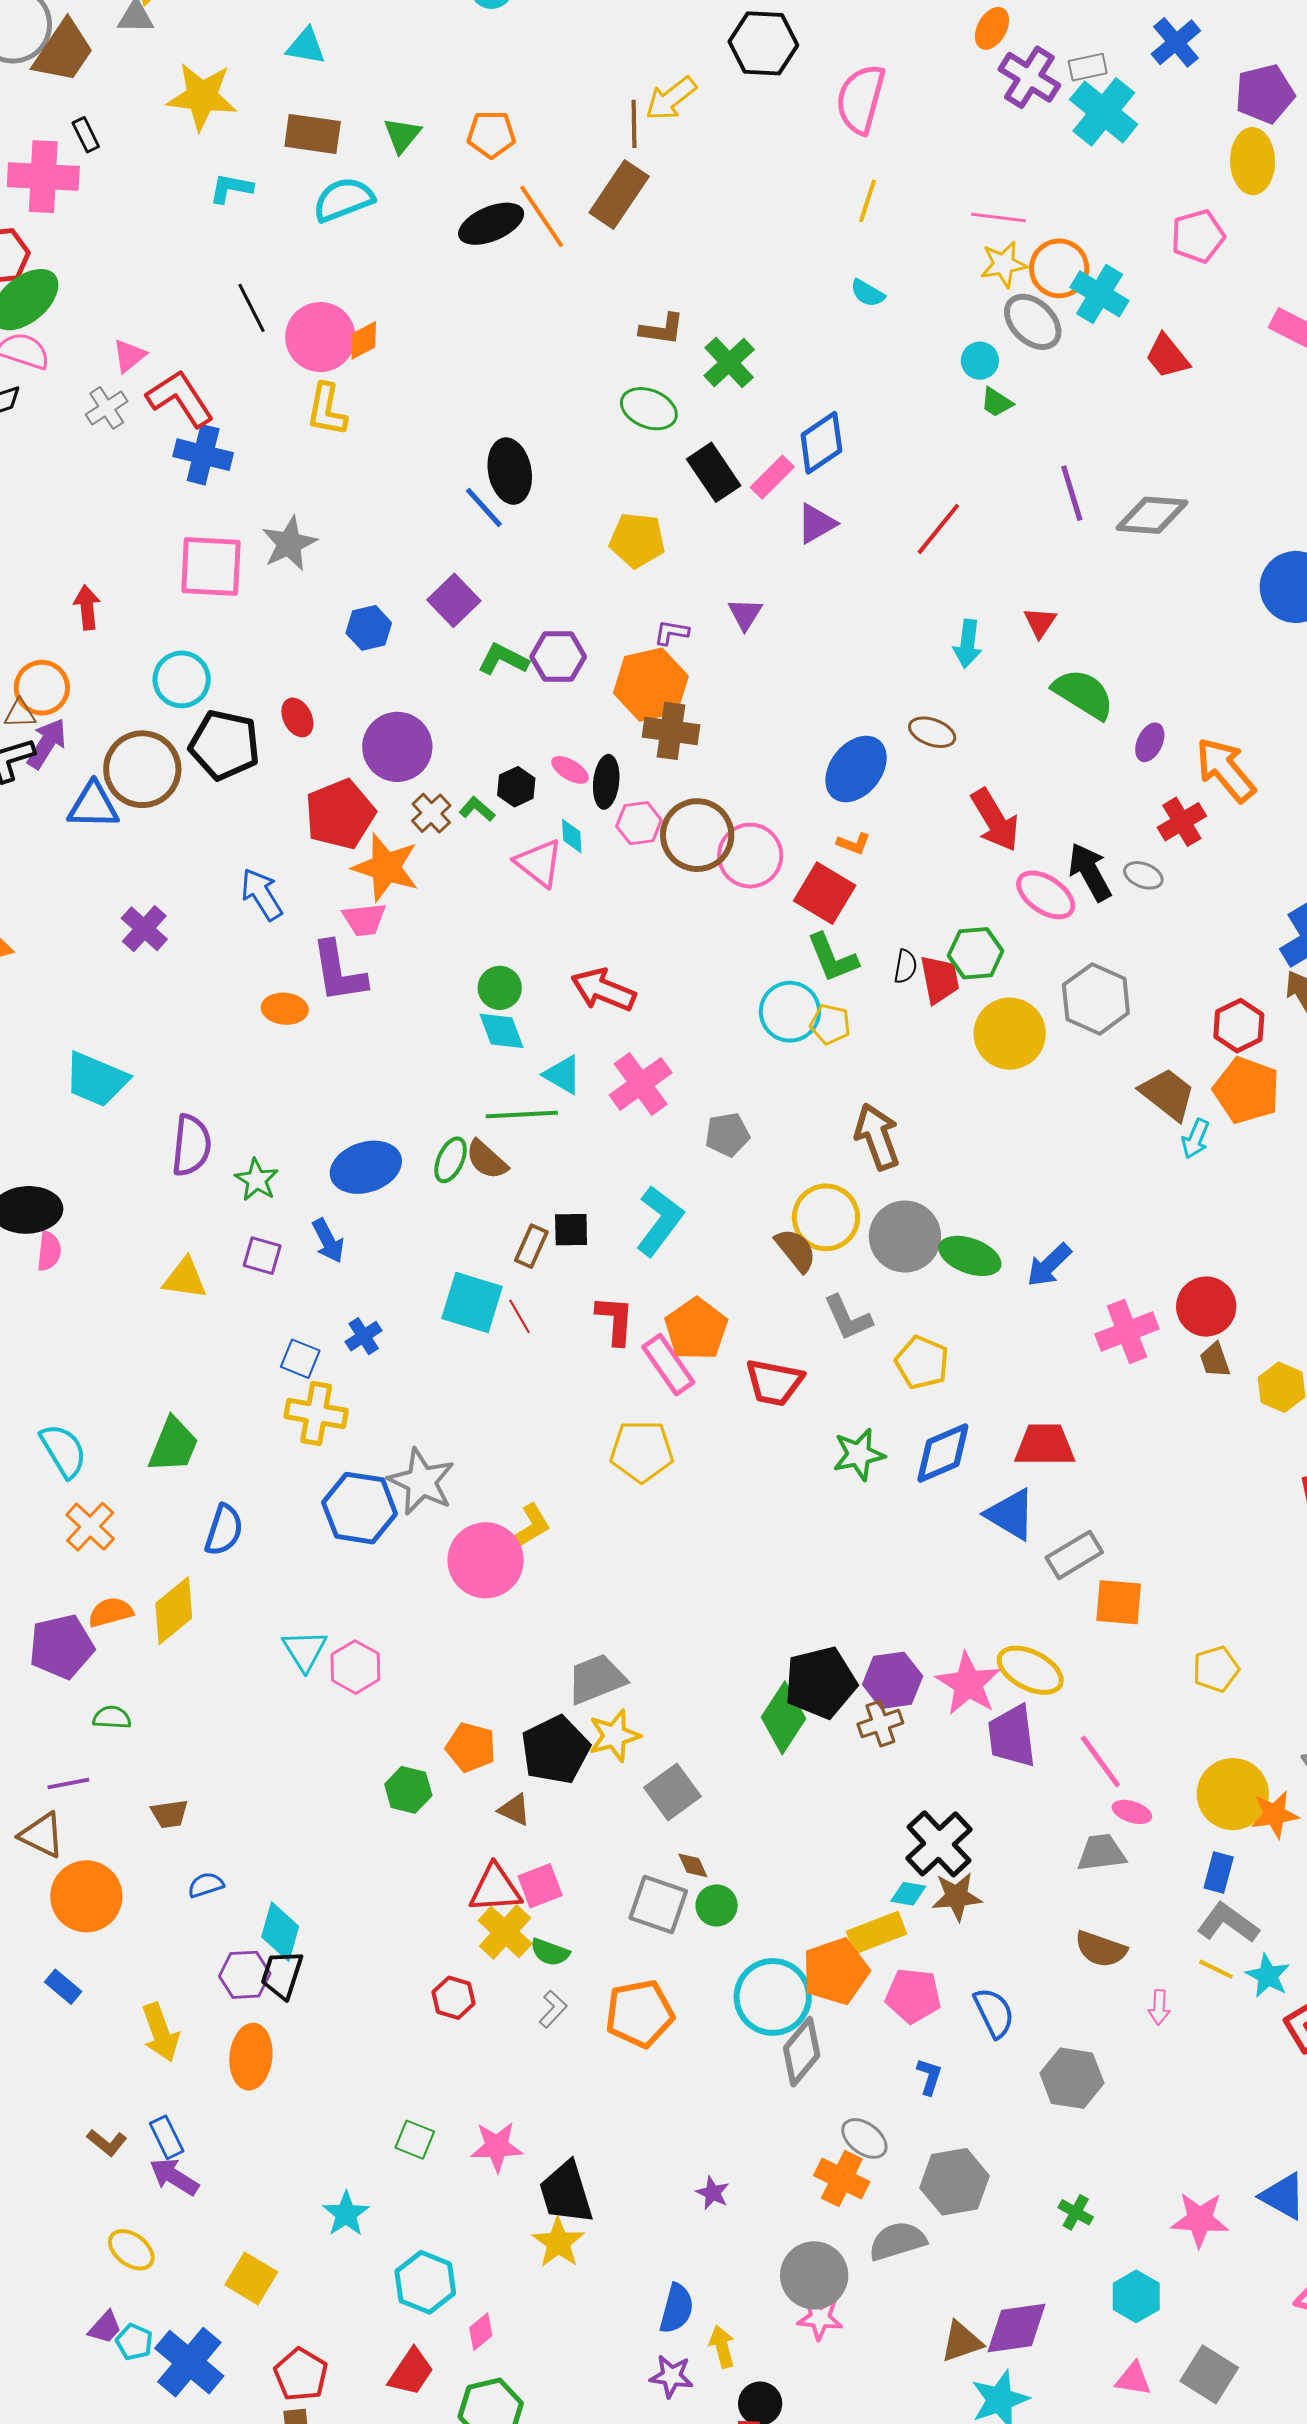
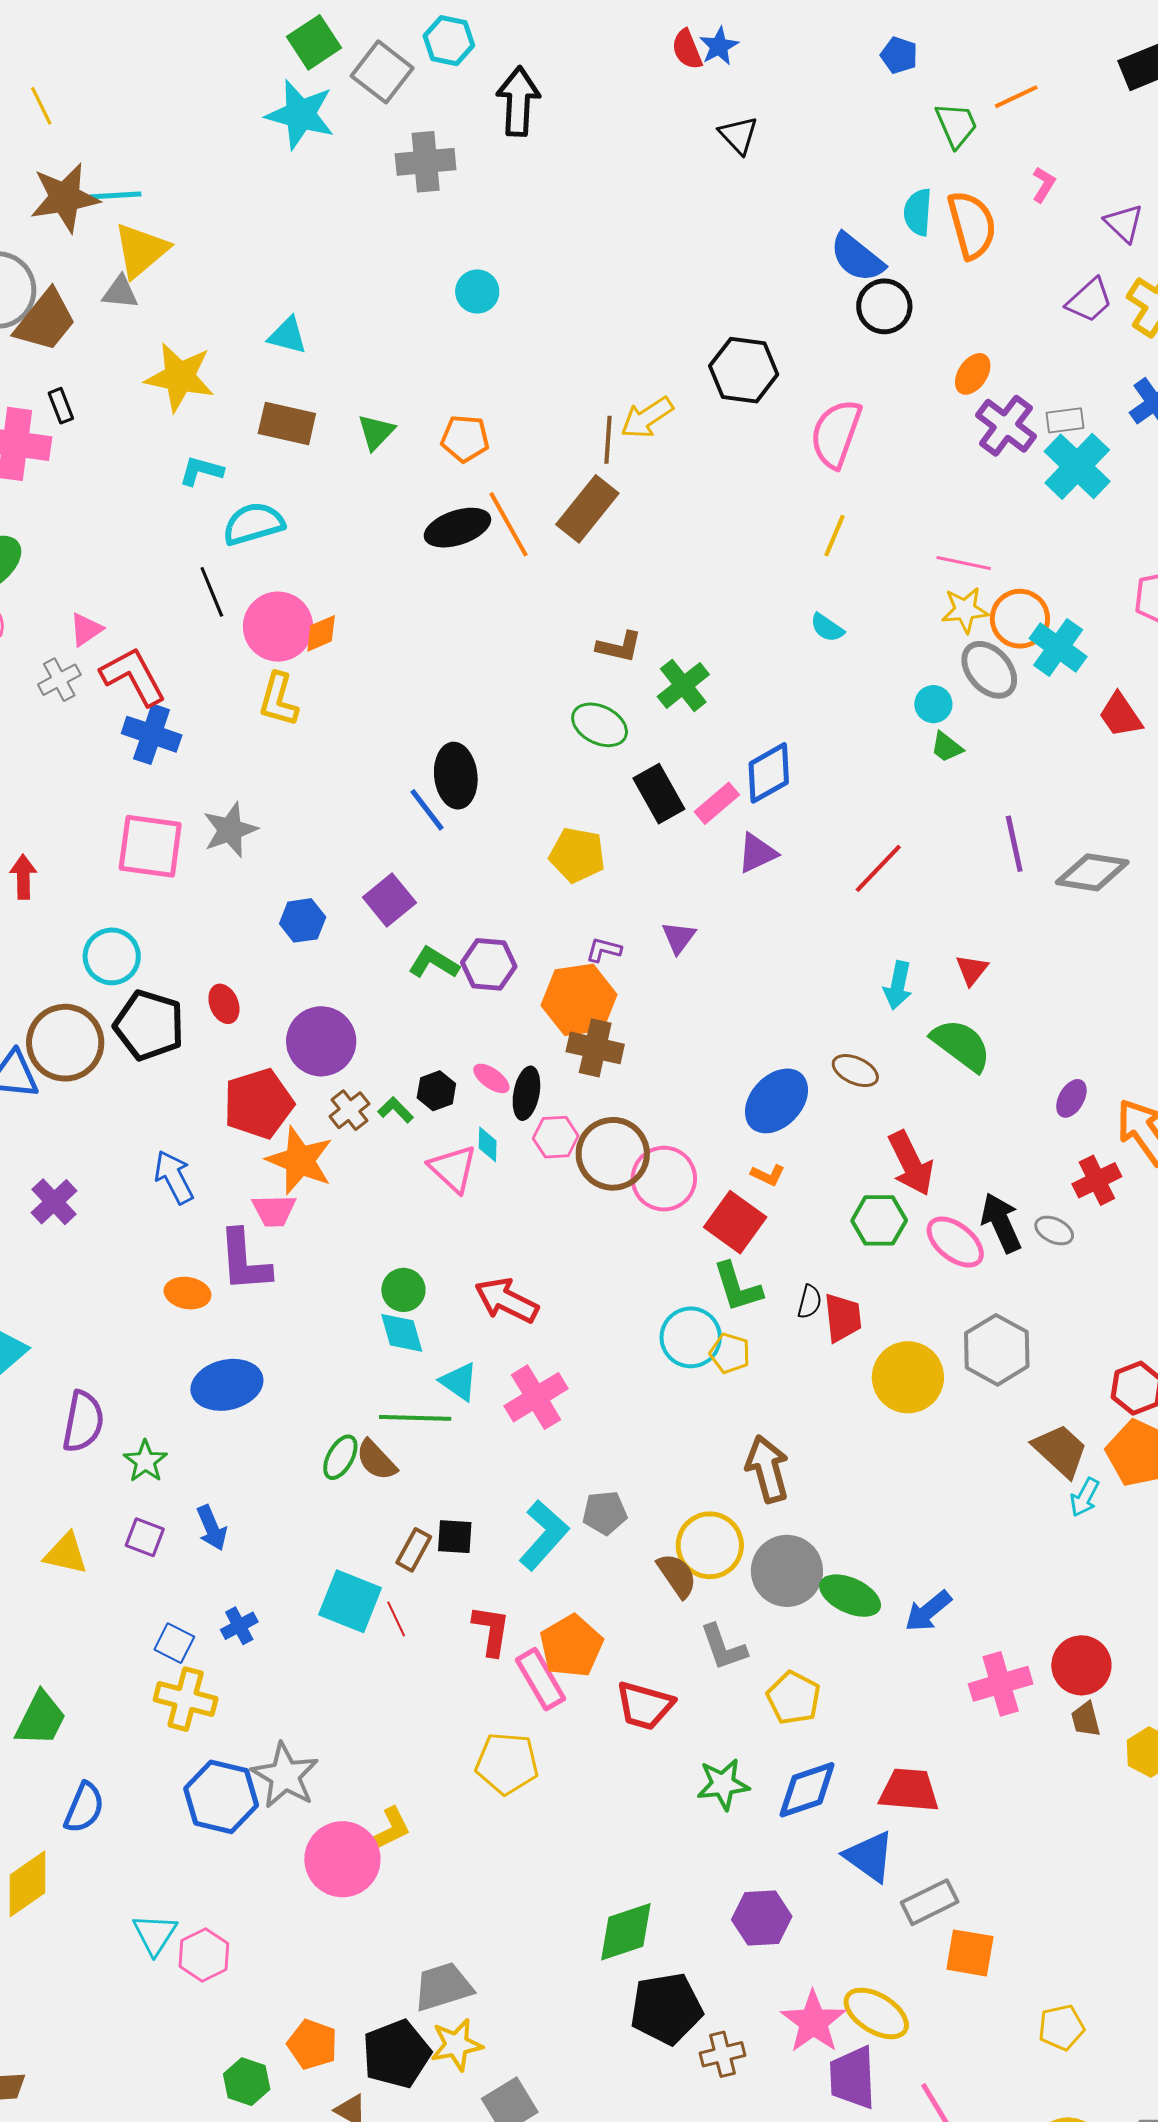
cyan semicircle: (343, 200) -> (253, 524), moved
green semicircle: (1083, 694) -> (961, 1045), moved
green hexagon: (976, 953) -> (879, 1220), moved
gray pentagon: (727, 1135) -> (605, 1513), moved
blue ellipse: (366, 1167) -> (227, 1385), moved
purple hexagon: (893, 1680) -> (762, 1918), moved
green diamond: (783, 1718) -> (626, 1932), moved, turned 34

